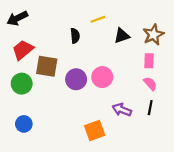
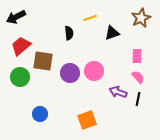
brown star: (153, 35) -> (141, 18), moved
purple arrow: (122, 110) -> (118, 92), moved
blue circle: (24, 124) -> (40, 114), moved

